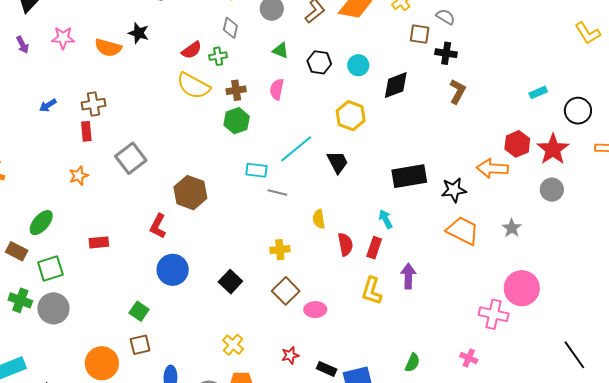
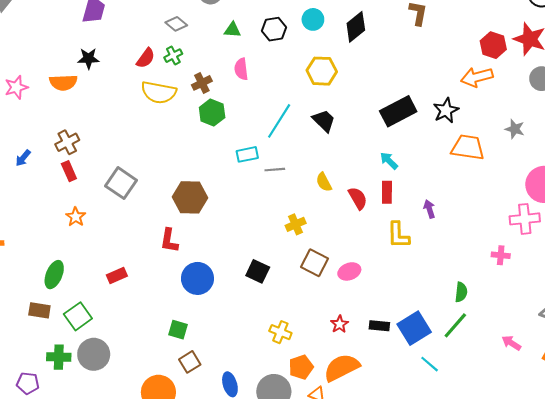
gray diamond: (230, 28) -> (176, 24), turned -45
purple arrow: (408, 276) -> (429, 209), size x0.7
pink cross: (469, 358) -> (501, 255), moved

